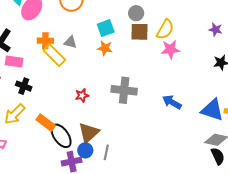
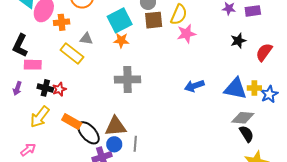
cyan square: (106, 28) -> (120, 20), size x1.4
orange cross: (45, 41) -> (62, 22), moved
gray cross: (124, 90) -> (127, 80), moved
red star: (82, 95) -> (59, 89), moved
blue arrow: (172, 102) -> (194, 86), turned -42
brown triangle: (89, 133) -> (116, 126), turned 45

